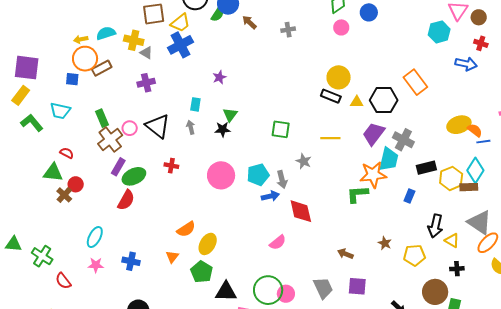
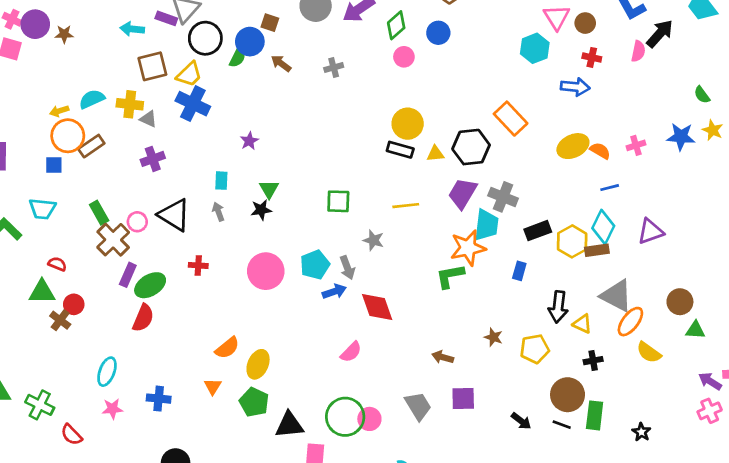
blue cross: (181, 45) -> (193, 104), turned -30
yellow ellipse: (459, 125) -> (573, 146), moved
orange semicircle: (475, 130) -> (600, 151), moved

